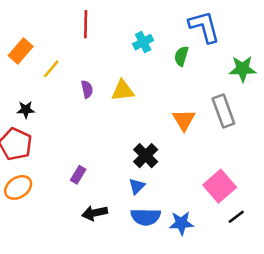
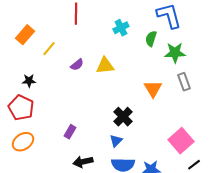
green star: (243, 69) -> (175, 53), moved
purple semicircle: (87, 89) -> (77, 65), turned 64
gray rectangle: (223, 111) -> (184, 82), size x0.7

